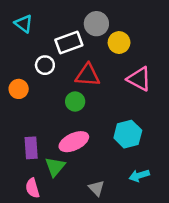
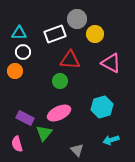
cyan triangle: (24, 24) -> (19, 33), moved, turned -35
white circle: (45, 65) -> (23, 52), moved
purple rectangle: (31, 148) -> (25, 118), turned -60
pink semicircle: (32, 188) -> (17, 144), moved

